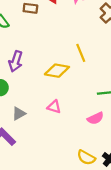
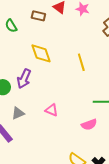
purple arrow: (16, 61) -> (24, 79), moved
yellow diamond: (57, 71) -> (41, 53), moved, turned 55

